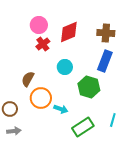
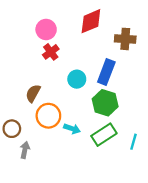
red diamond: (69, 32) -> (91, 21), moved
blue rectangle: (105, 61) -> (106, 72), moved
green rectangle: (83, 127) -> (104, 135), moved
gray arrow: (14, 131) -> (25, 150), moved, turned -72

